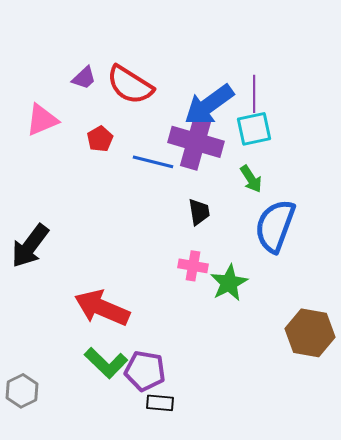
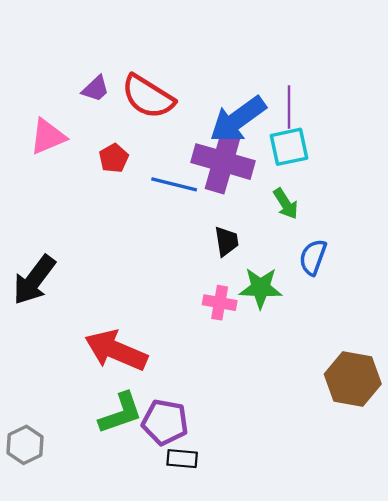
blue semicircle: (275, 226) -> (313, 257), size x0.6
green star: (229, 283) -> (261, 288), moved, turned 30
green L-shape: (106, 363) -> (121, 413), turned -63

